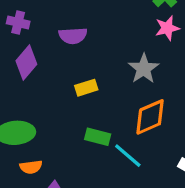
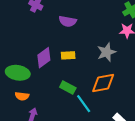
purple diamond: (26, 63) -> (44, 58), moved

